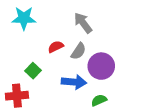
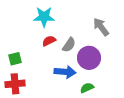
cyan star: (24, 18) -> (44, 17), moved
gray arrow: (83, 23) -> (101, 27), moved
green square: (33, 71) -> (15, 59), moved, turned 32

